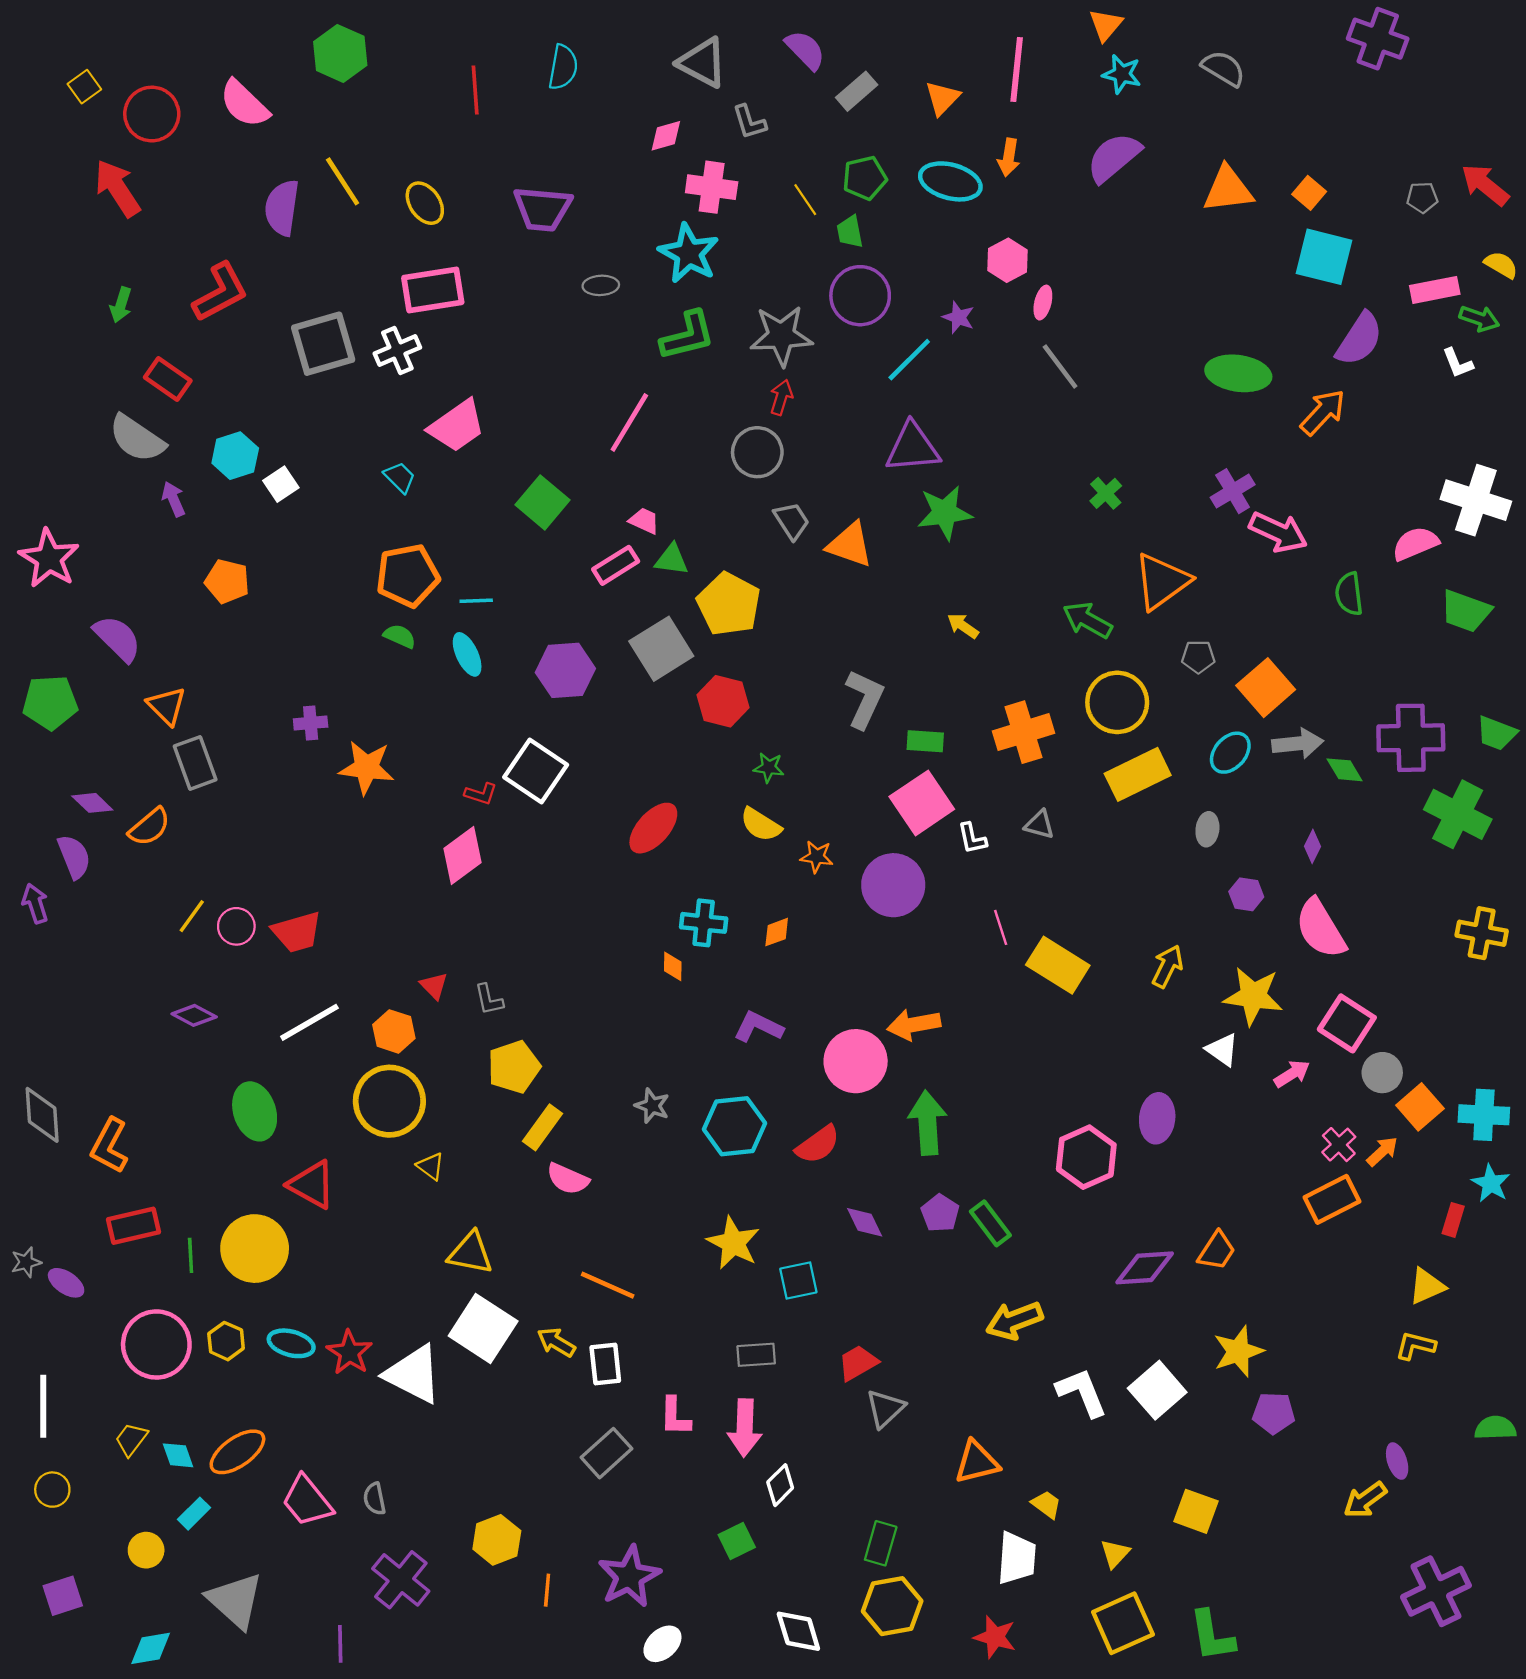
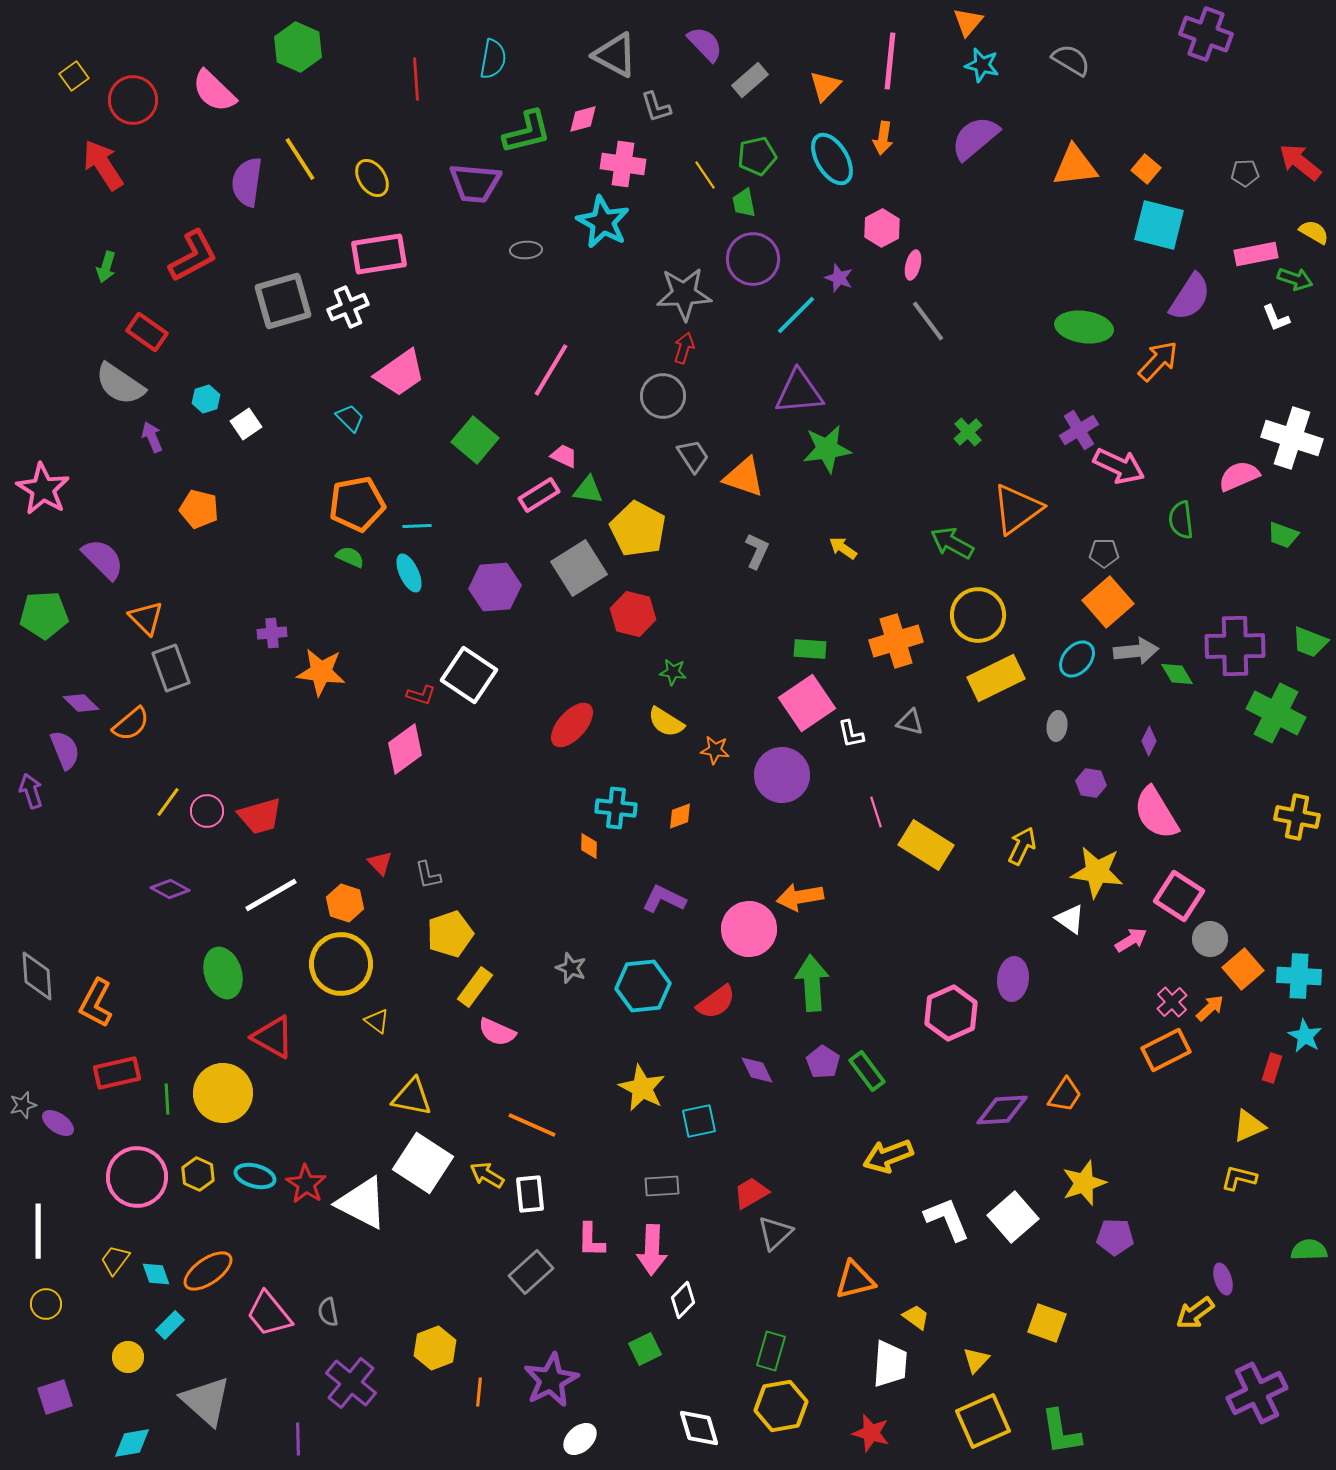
cyan ellipse: (950, 181) -> (832, 159), turned 44
green L-shape: (688, 336) -> (527, 132), moved
cyan hexagon: (235, 456) -> (206, 399), size x0.7
green trapezoid: (1466, 611) -> (1283, 535), size x0.7
gray pentagon: (1198, 657) -> (1104, 553), moved
gray L-shape: (865, 699) -> (757, 551), moved, size x0.7

